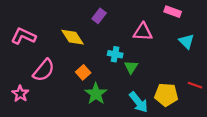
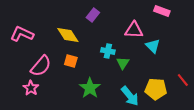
cyan triangle: (186, 41) -> (153, 46), moved
orange square: (83, 72) -> (71, 61), moved, turned -32
red line: (195, 85) -> (183, 80), turned 32
pink star: (20, 94) -> (31, 88), moved

